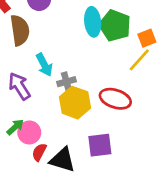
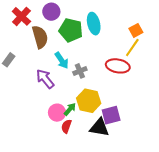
green pentagon: (115, 25) -> (71, 30), moved
red ellipse: (115, 99) -> (118, 66), moved
yellow hexagon: (75, 103) -> (89, 101), moved
green arrow: (15, 127) -> (70, 109), moved
black triangle: (62, 160) -> (99, 127), moved

